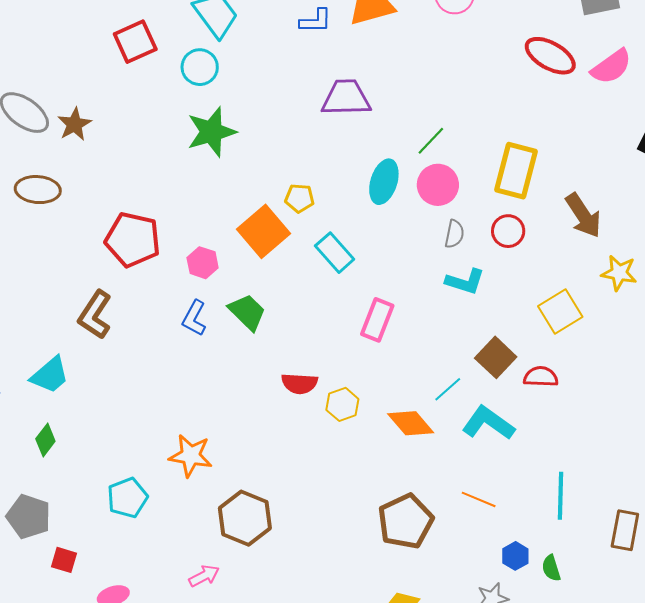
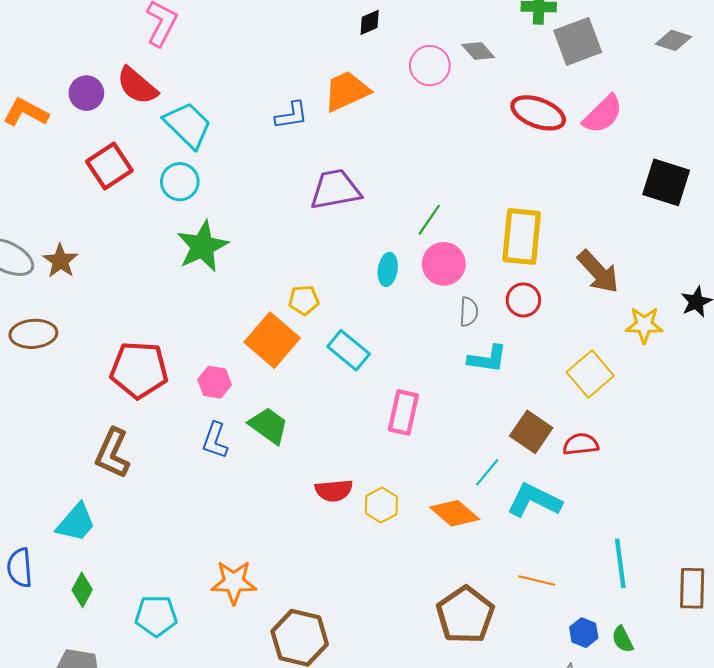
cyan ellipse: (384, 182) -> (388, 269), size x0.7
cyan pentagon: (127, 498) -> (156, 616), moved, turned 30

